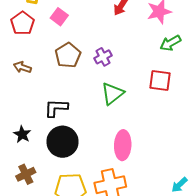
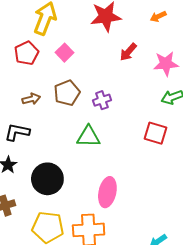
brown arrow: (22, 67) -> (31, 99), moved, turned 138
green triangle: (113, 94) -> (88, 136), moved, turned 30
black L-shape: (56, 108) -> (17, 132), moved

